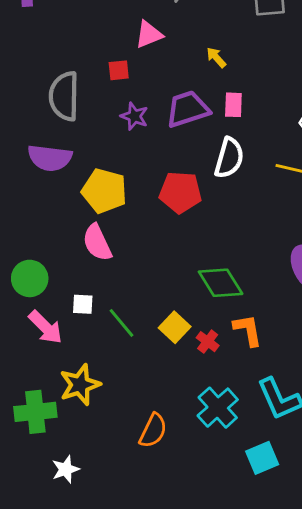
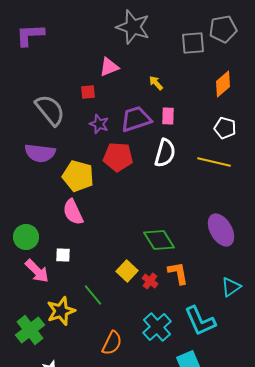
gray semicircle: (64, 96) -> (50, 110), turned 140
red pentagon: (180, 192) -> (118, 157), moved
green line: (122, 323) -> (93, 295), moved
green cross: (35, 412) -> (30, 330), turned -32

